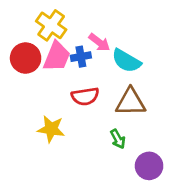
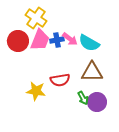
pink arrow: (99, 42) -> (70, 39), moved
red semicircle: (85, 96) -> (60, 80), moved
purple circle: (149, 166) -> (97, 102), moved

